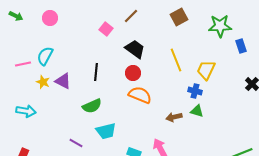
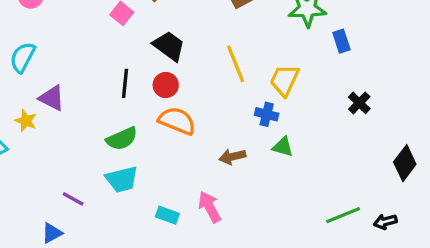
black line: (96, 72) -> (125, 83), moved
yellow star: (43, 82) -> (26, 121), moved
green semicircle: (92, 106) -> (122, 139), moved
green triangle: (197, 111) -> (283, 147), moved

